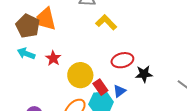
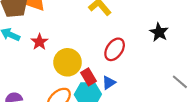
red ellipse: (122, 60) -> (115, 49), turned -45
black star: (144, 74) -> (159, 32), moved, turned 30

